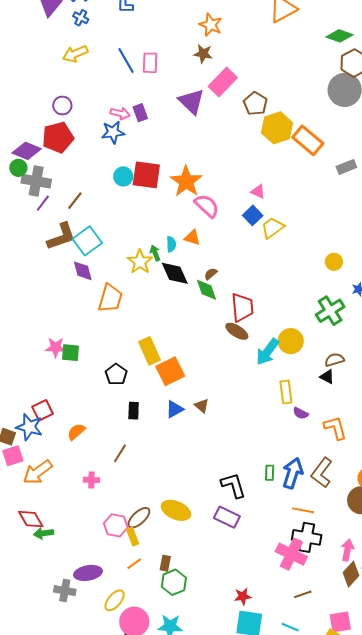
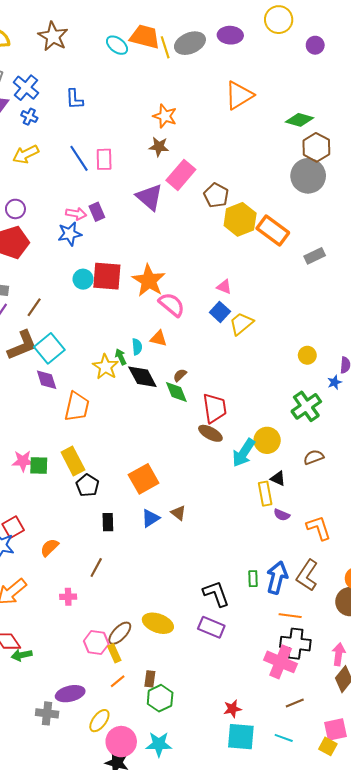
yellow rectangle: (150, 351) -> (73, 461), moved
black triangle: (327, 377) -> (278, 478), moved

